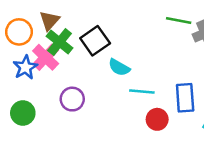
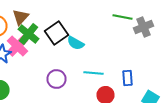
cyan semicircle: (119, 67) -> (76, 43), moved
blue rectangle: (185, 98) -> (128, 78), size x0.7
purple circle: (72, 99) -> (56, 79), moved

